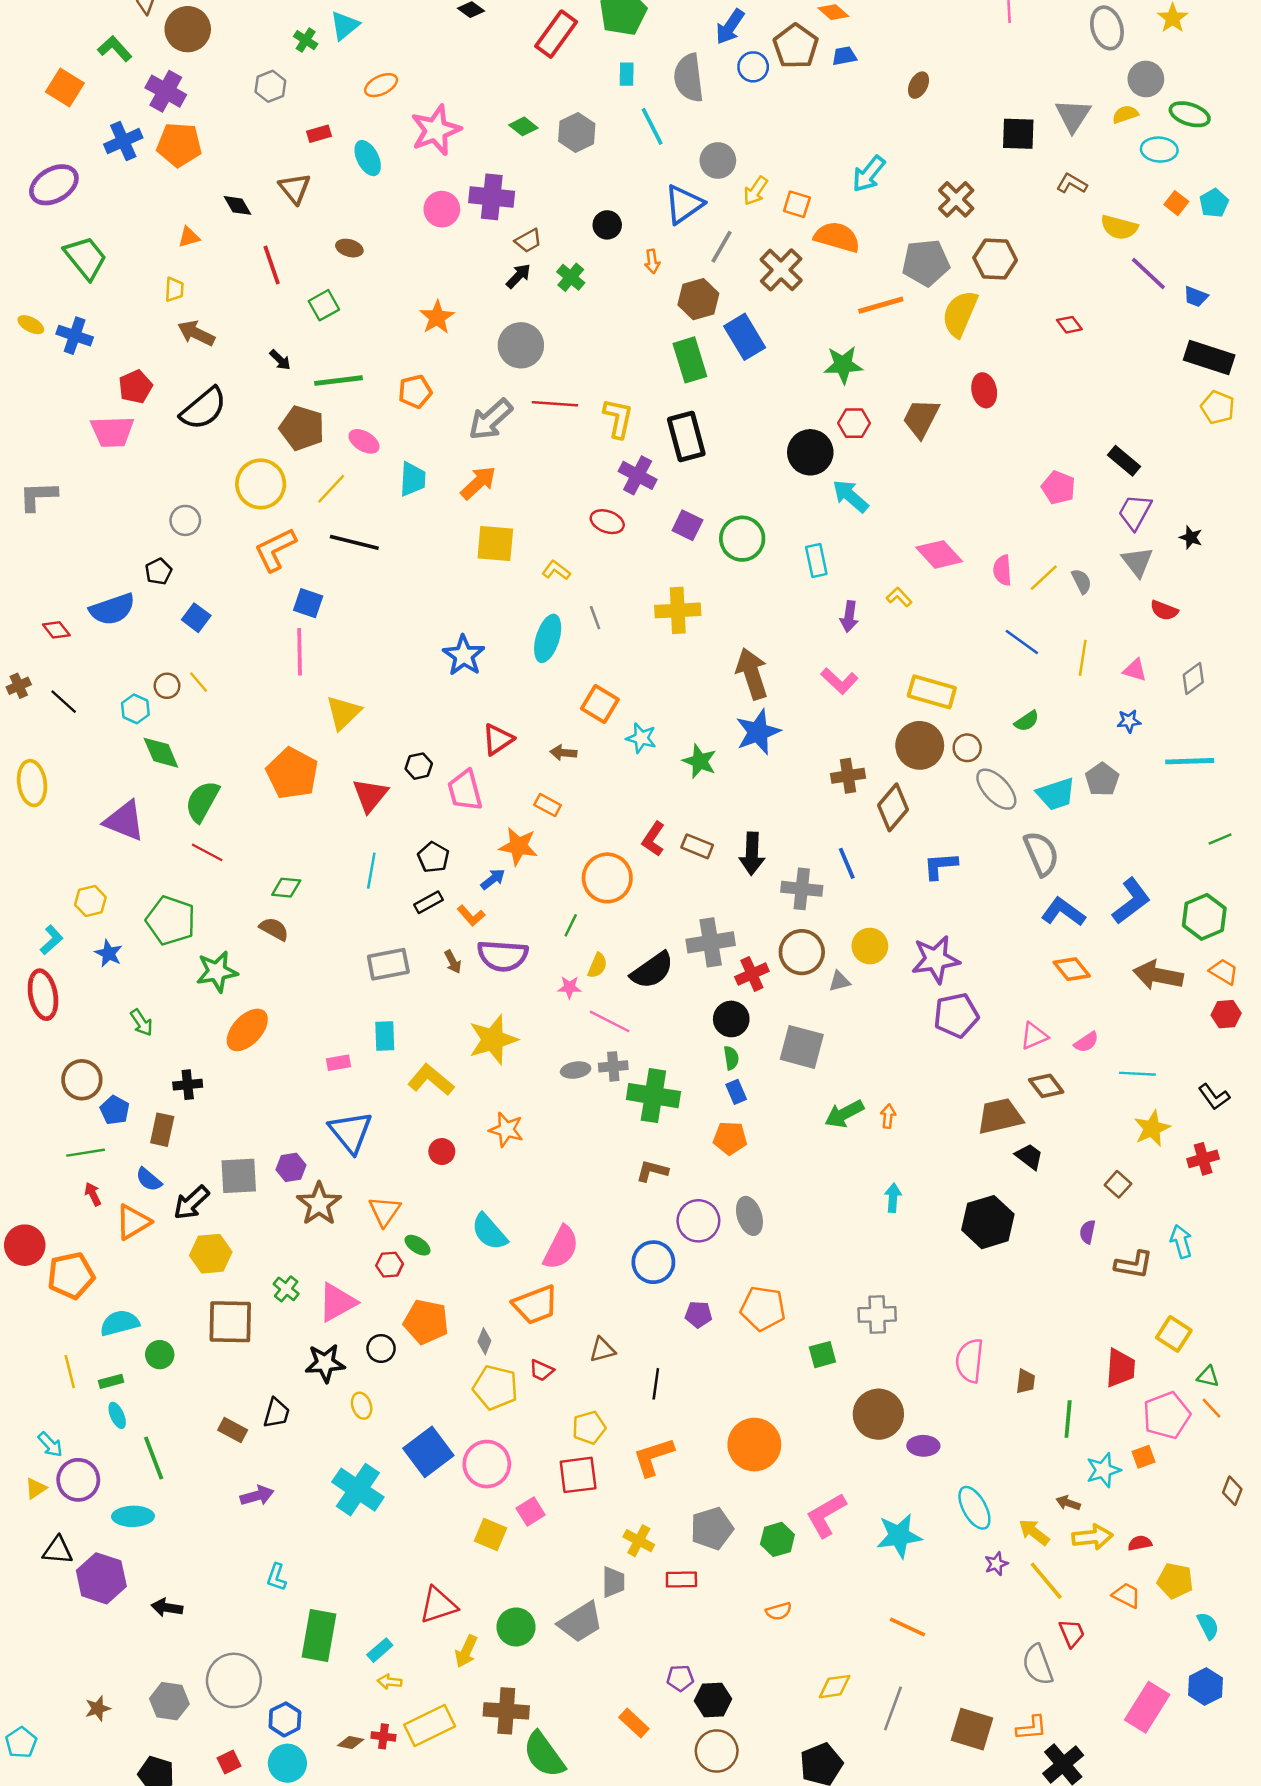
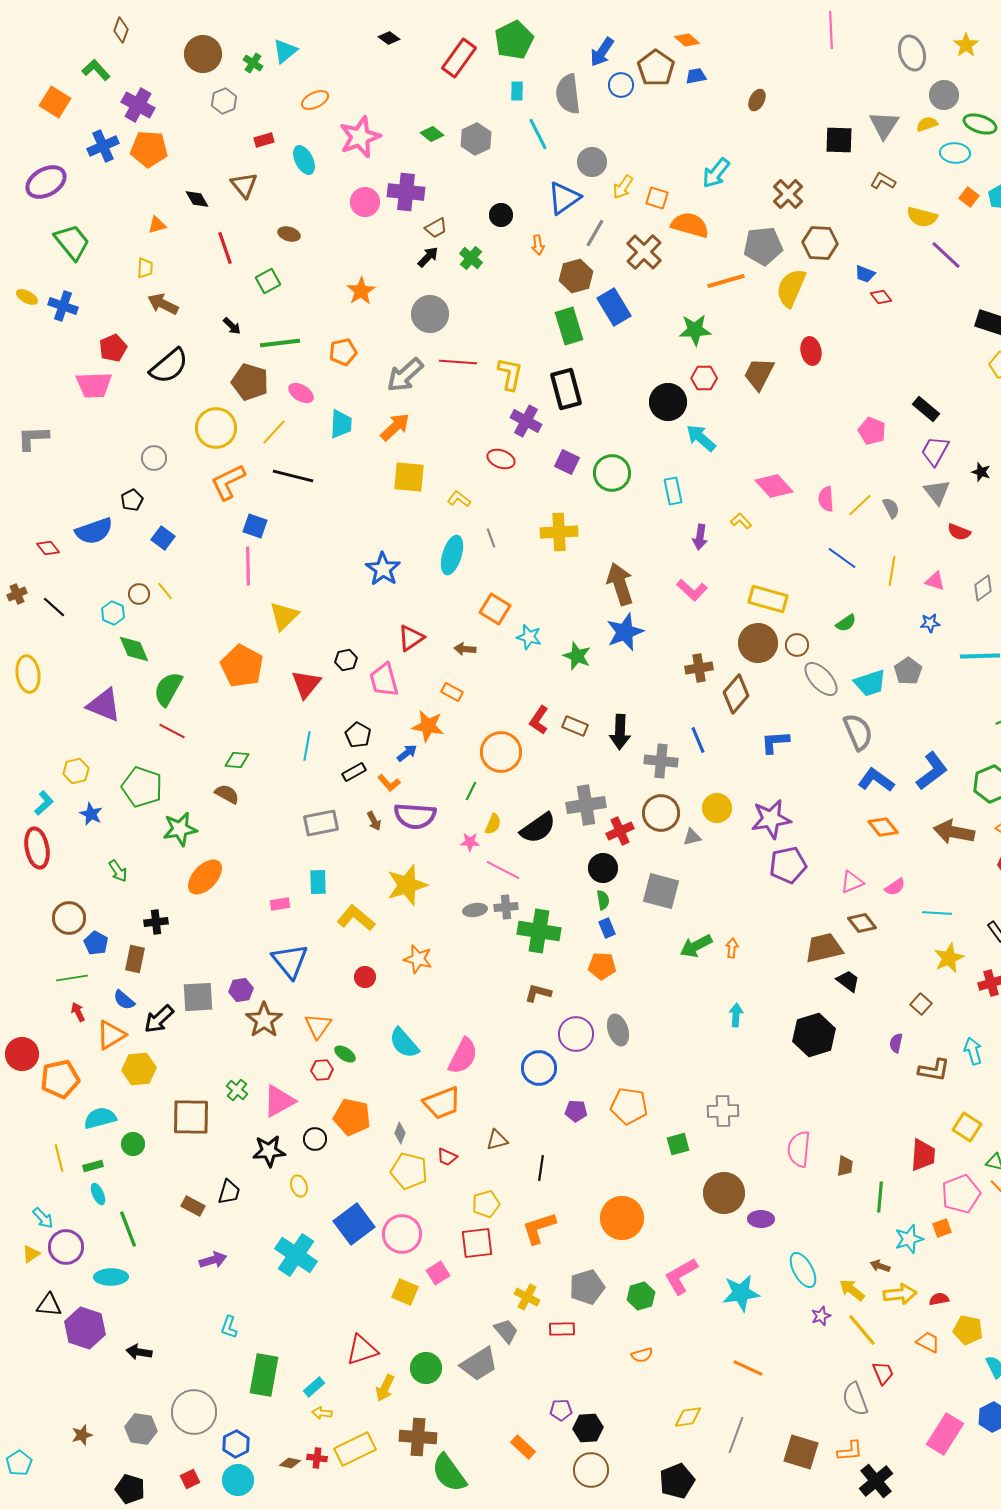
brown circle: (188, 29) -> (203, 54), moved
blue trapezoid: (1196, 297) -> (865, 274), moved
yellow hexagon: (211, 1254) -> (139, 1069), moved
gray trapezoid: (613, 1582) -> (506, 1331), turned -40

